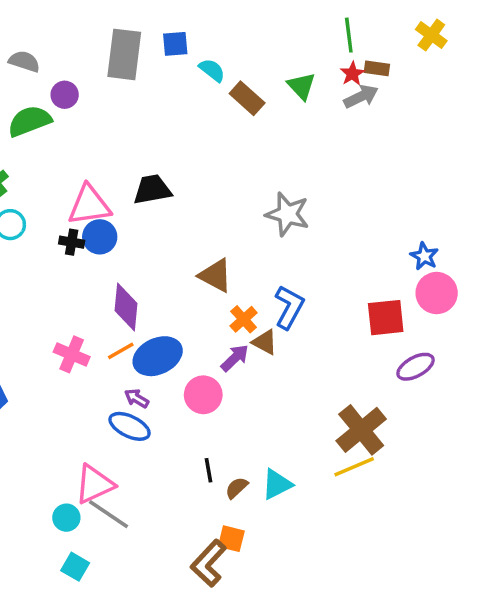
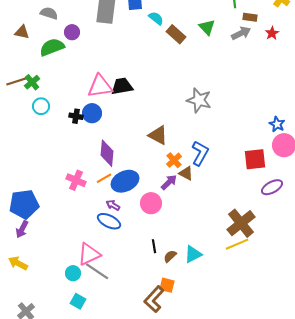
red star: (352, 74) -> (272, 33), moved
pink triangle: (89, 205) -> (100, 86), moved

